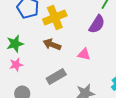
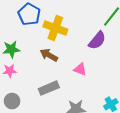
yellow cross: (55, 17) -> (55, 28), turned 35

